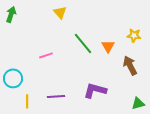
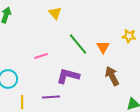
brown arrow: (130, 65) -> (112, 76), moved
purple L-shape: (95, 90) -> (68, 76), moved

